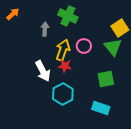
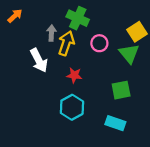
pink circle: (84, 46) -> (99, 43), moved
yellow arrow: (63, 50) -> (66, 43), moved
white arrow: (43, 71) -> (39, 60), moved

